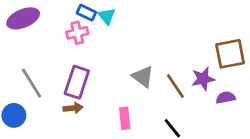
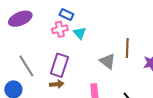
cyan triangle: (107, 16) -> (80, 33), moved
brown line: (175, 86) -> (127, 48), moved, turned 36

